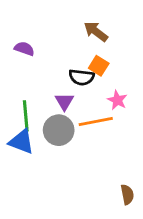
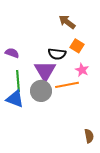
purple semicircle: (24, 49) -> (12, 53), moved
orange square: (99, 66) -> (77, 46), moved
purple triangle: (64, 102) -> (45, 71), size x1.6

